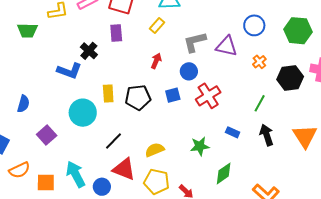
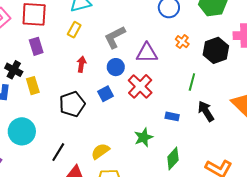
purple triangle: (226, 46) -> (147, 53), moved
yellow rectangle: (108, 93) -> (33, 86), moved

